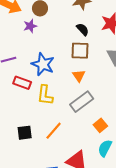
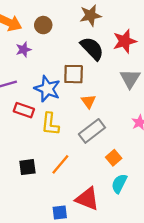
purple star: (30, 26) -> (23, 50), moved
black semicircle: (83, 29) -> (92, 48), size x1.6
brown square: (80, 51) -> (74, 74), moved

